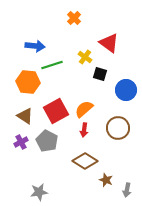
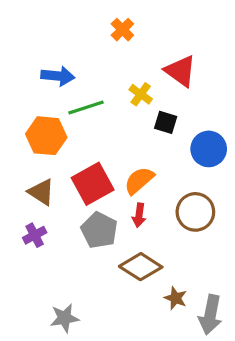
gray pentagon: (47, 141) -> (99, 230), moved
gray arrow: (127, 190) -> (210, 315), size x1.6

